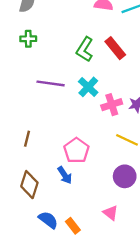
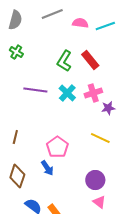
green cross: (28, 39) -> (16, 52), turned 32
pink cross: (112, 105) -> (93, 93), moved
purple circle: (125, 176) -> (95, 180), moved
pink triangle: (111, 213) -> (99, 202), moved

